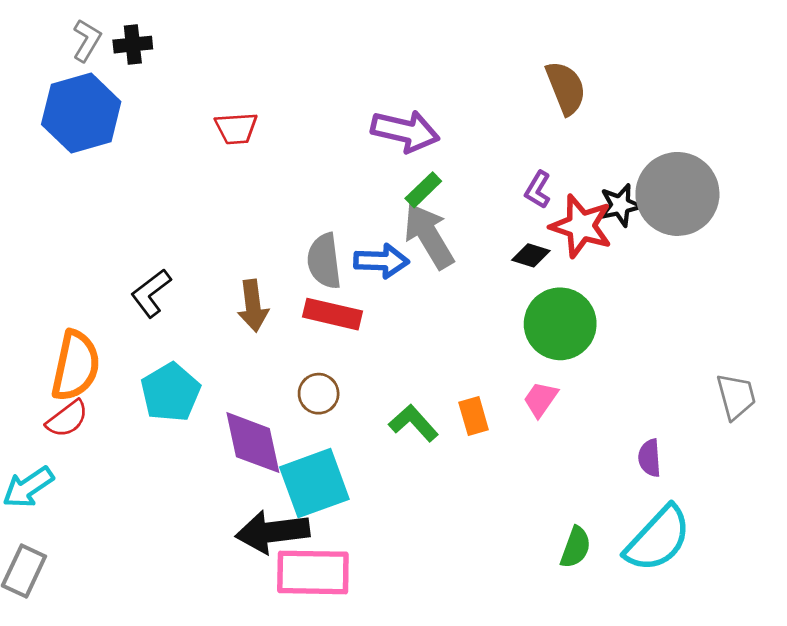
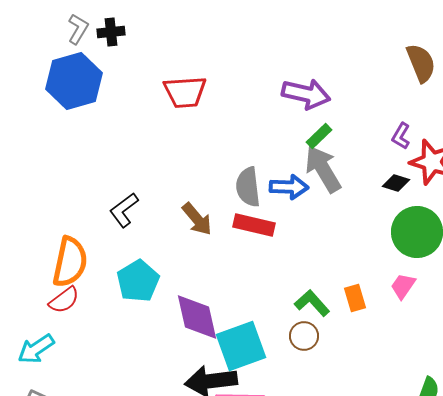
red trapezoid: (236, 128) -> (185, 92), size x1.4
brown arrow: (253, 306) -> (197, 219), turned -33
brown circle: (319, 394) -> (304, 336), moved

